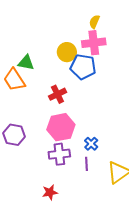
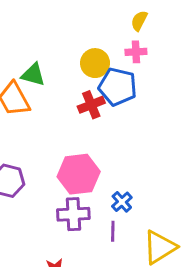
pink cross: (94, 43) -> (136, 52), size x0.6
red cross: (57, 94) -> (91, 105), moved

